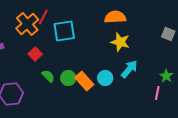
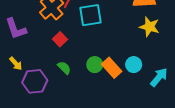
cyan arrow: (129, 69) -> (159, 77), moved
green semicircle: (48, 76) -> (64, 68), moved

